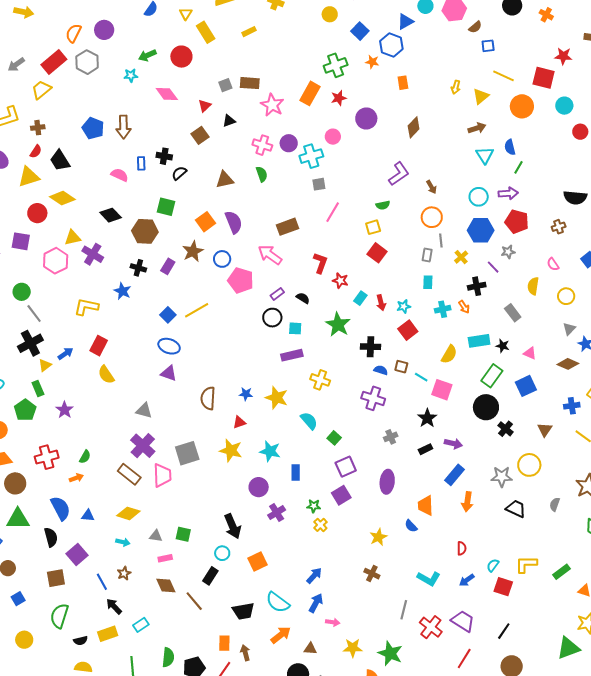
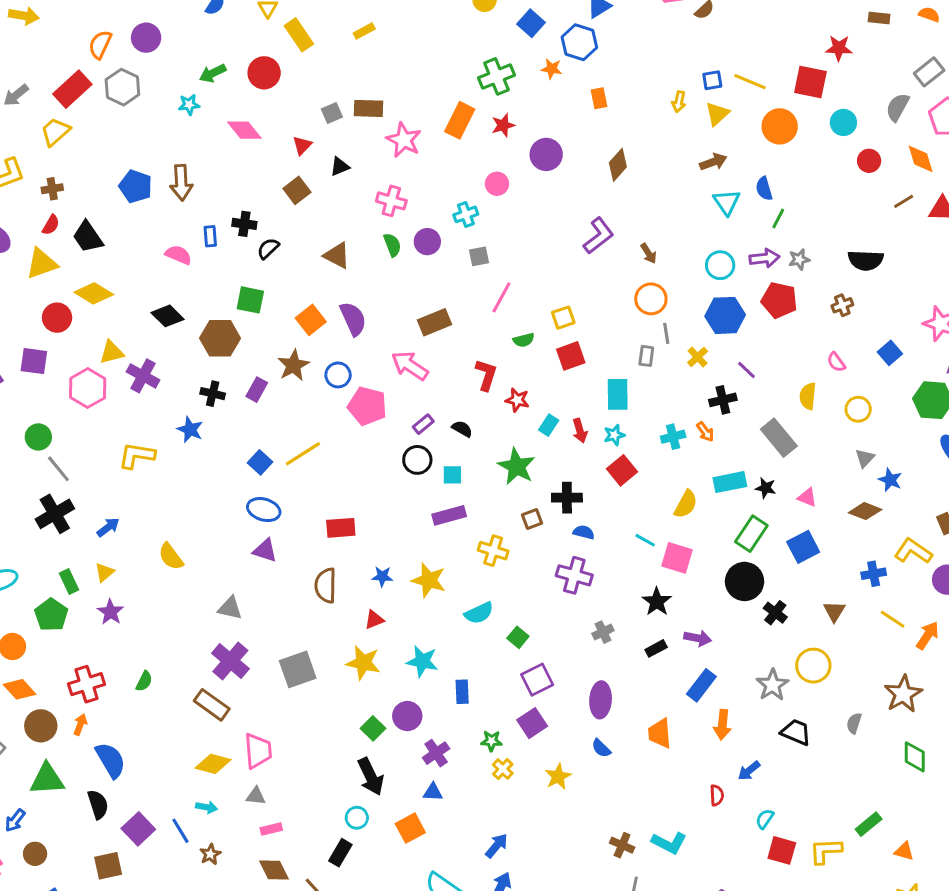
blue square: (488, 46) -> (712, 80), moved
purple circle: (289, 143) -> (427, 242), moved
cyan cross: (311, 156) -> (466, 214), size x0.7
brown triangle: (225, 180) -> (337, 256), turned 42
green semicircle: (383, 205) -> (524, 340), moved
gray star: (508, 252) -> (799, 259), moved
red square: (377, 253) -> (571, 356), turned 36
cyan rectangle: (428, 282) -> (618, 394), moved, size x1.5
gray rectangle: (513, 313) -> (779, 438), size x1.4
red rectangle: (99, 346) -> (341, 528), moved, turned 60
yellow triangle: (45, 365) -> (105, 572), moved
brown square: (401, 367) -> (532, 519), moved, turned -32
cyan semicircle: (309, 421) -> (479, 613), turned 108
pink trapezoid: (162, 475) -> (258, 751), moved
gray star: (502, 477) -> (772, 685), turned -30
orange arrow: (76, 478) -> (80, 724), moved, turned -48
blue triangle: (88, 516) -> (433, 792), moved
blue semicircle: (411, 526) -> (601, 748), moved
green square: (183, 534) -> (373, 728), moved, turned 35
yellow star: (378, 537) -> (558, 777), moved
yellow L-shape: (526, 564) -> (826, 851), moved
brown cross: (372, 574) -> (622, 845), moved
blue arrow: (467, 580) -> (749, 771), moved
blue line: (102, 582) -> (180, 831), moved

